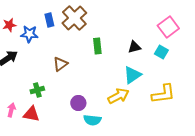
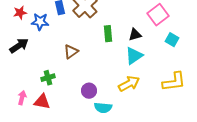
pink square: (168, 27) -> (158, 15), moved
black triangle: (134, 47) -> (135, 35), moved
cyan triangle: (132, 75) -> (134, 56), moved

